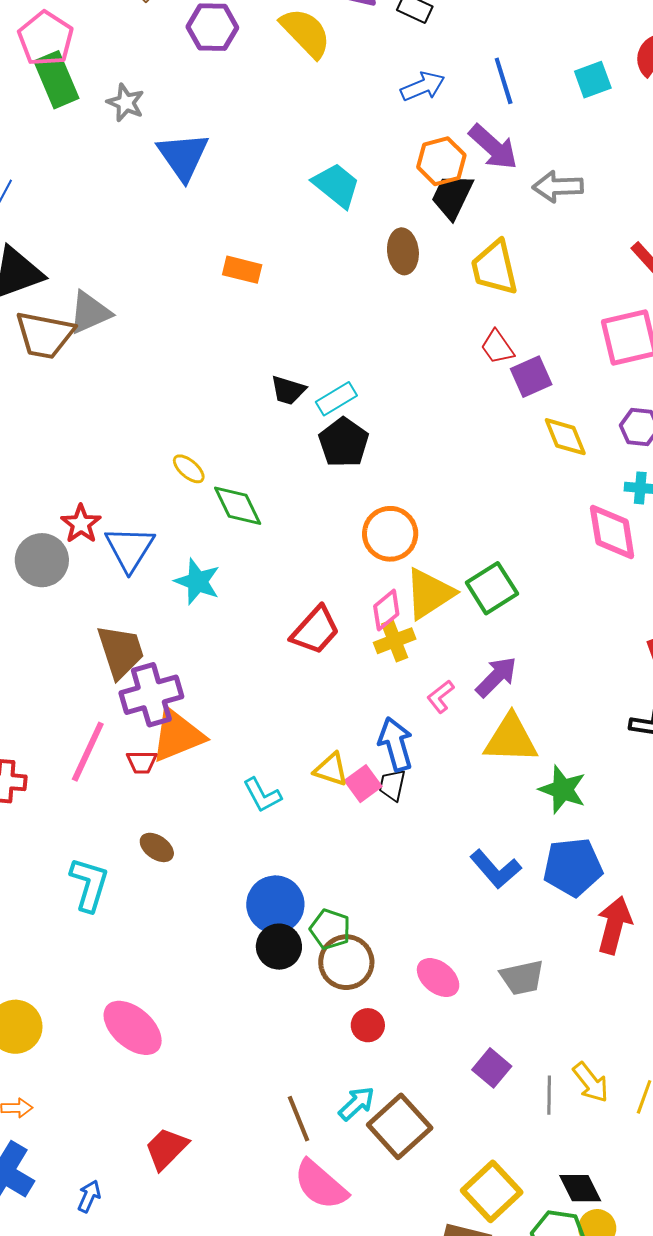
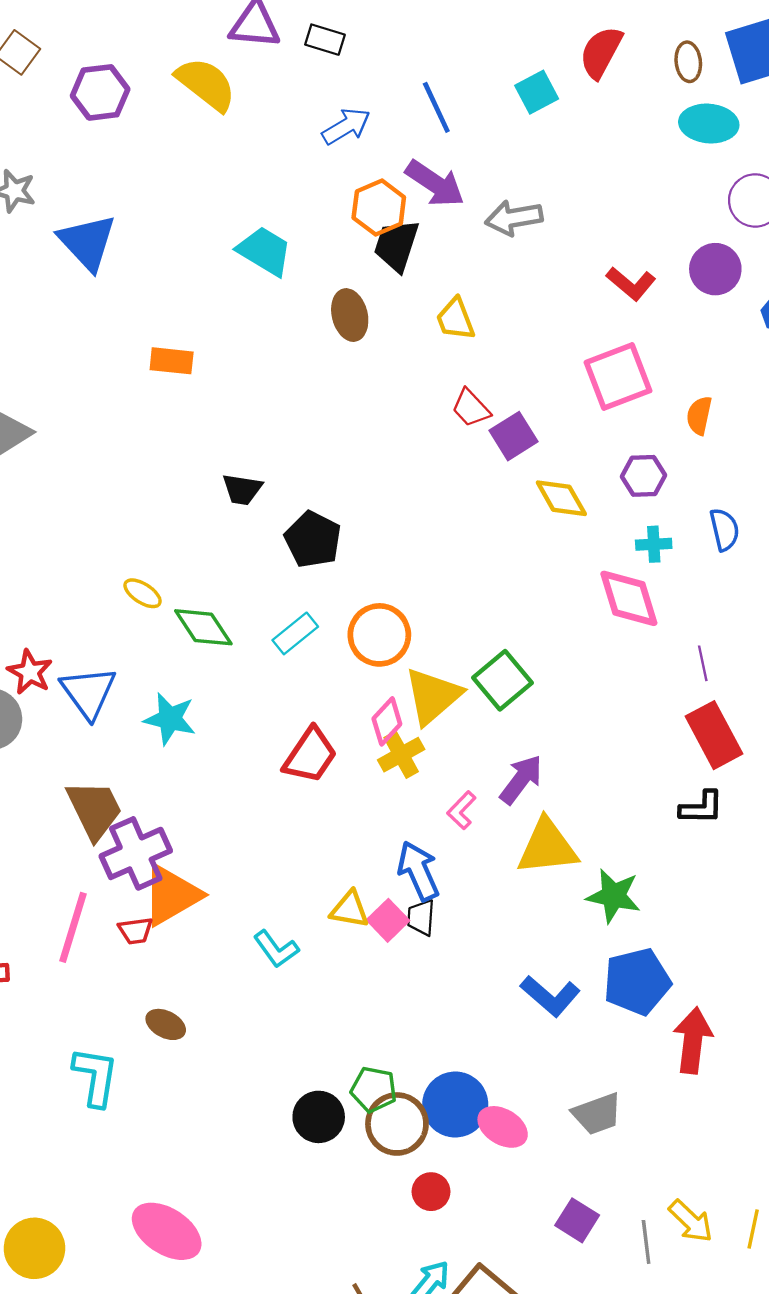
yellow trapezoid: (495, 268) -> (455, 319), size x0.7
cyan rectangle: (336, 399) -> (295, 633), moved
blue circle: (275, 904) -> (455, 1105), moved

